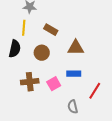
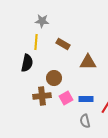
brown circle: (42, 53) -> (54, 78), moved
blue rectangle: (74, 74) -> (86, 99), moved

